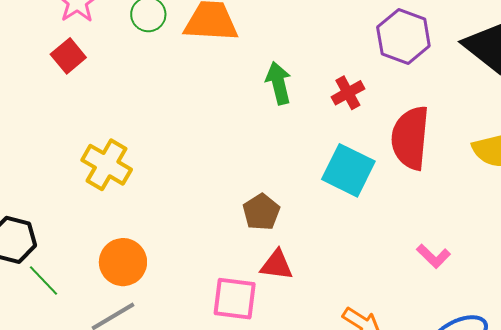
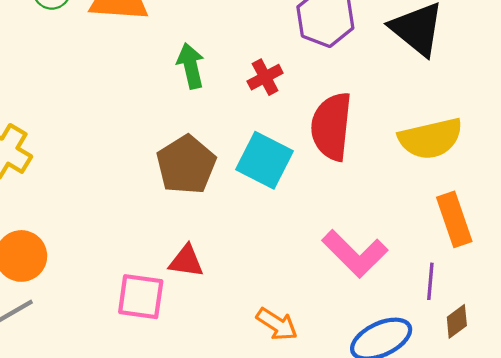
brown pentagon: (261, 212) -> (186, 165), moved, size x1.5
pink L-shape: (434, 256) -> (355, 254), size x1.8

